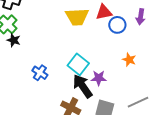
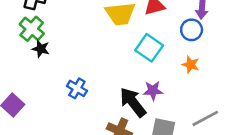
blue circle: (117, 25) -> (192, 30), moved
cyan square: (78, 64) -> (149, 48), moved

